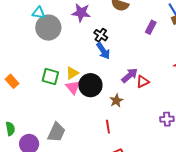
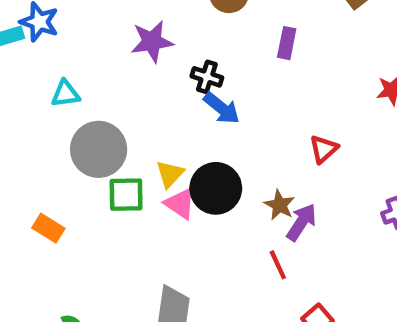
cyan triangle: (39, 13) -> (65, 94), moved
purple rectangle: (151, 27) -> (287, 43), moved
gray circle: (48, 28) -> (99, 149), moved
purple arrow: (130, 75) -> (301, 222), moved

